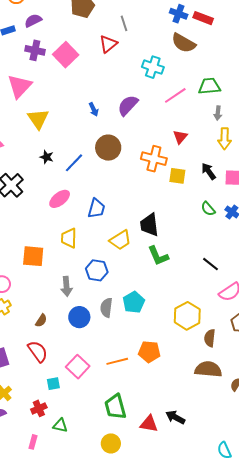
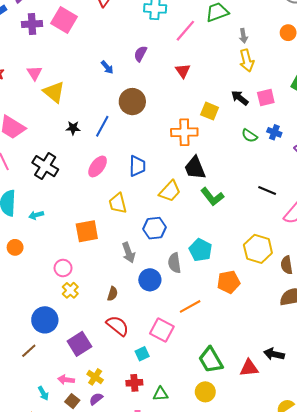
pink triangle: (20, 86) -> (34, 73), moved, size x0.6
purple semicircle: (128, 105) -> (140, 54), size x0.7
gray arrow: (218, 113) -> (243, 36), moved
red triangle: (180, 137) -> (183, 71), moved
orange cross: (154, 159) -> (184, 132), moved
yellow square: (177, 176) -> (210, 111), turned 30
orange pentagon: (149, 352) -> (229, 282), moved
orange line: (117, 361) -> (190, 306), moved
red cross: (39, 408) -> (134, 383), turned 35
yellow circle: (111, 443) -> (205, 392), moved

